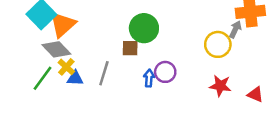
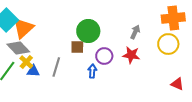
gray arrow: (235, 29) -> (135, 32), moved
yellow circle: (218, 44) -> (168, 44), moved
purple circle: (165, 72) -> (104, 56), moved
red star: (220, 86) -> (131, 55), moved

